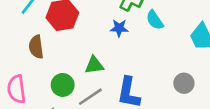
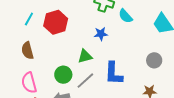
blue star: (119, 28) -> (101, 34), moved
brown semicircle: (36, 47) -> (27, 51), moved

